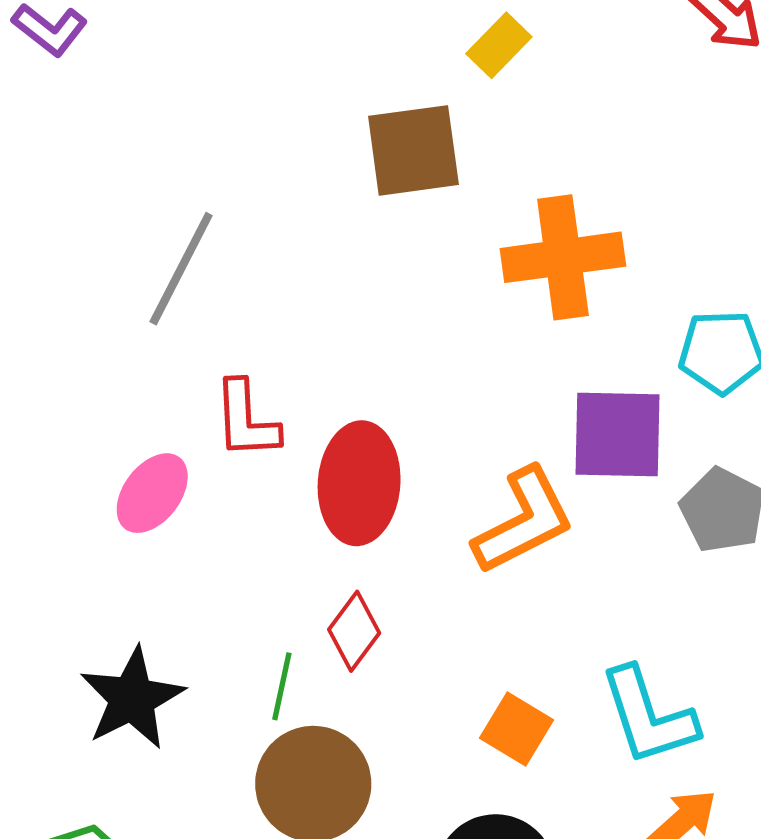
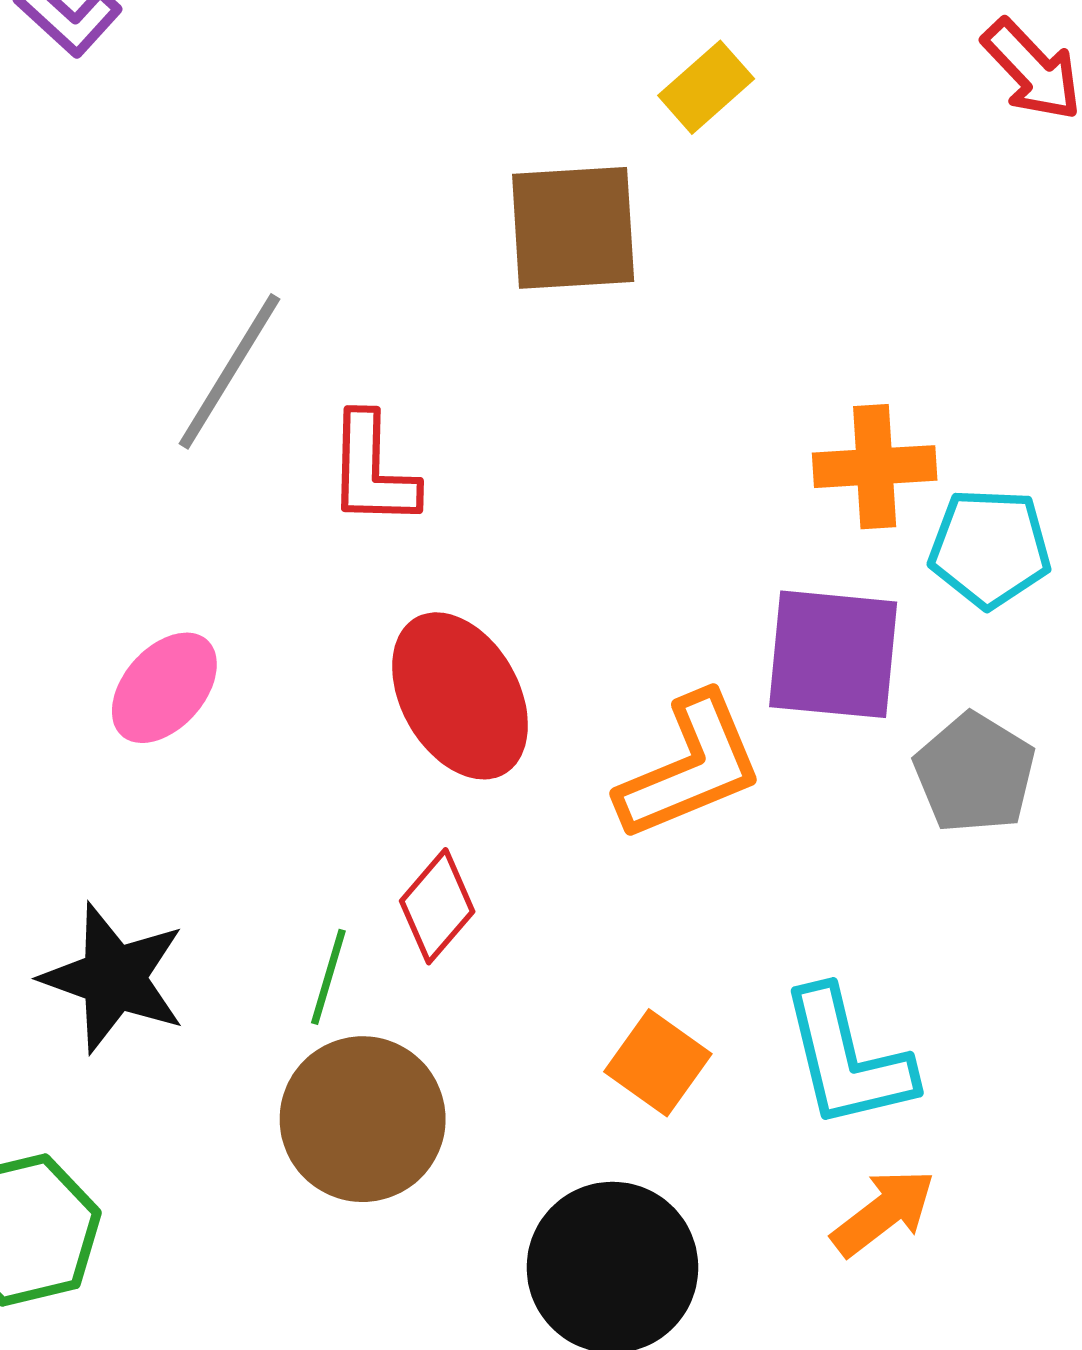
orange cross: (563, 257) -> (875, 467), moved, size x0.7
red L-shape: (246, 420) -> (372, 470), moved
red ellipse: (359, 483) -> (460, 696), turned -38
black star: (132, 698) -> (114, 978), turned -30

